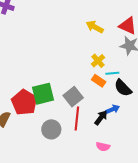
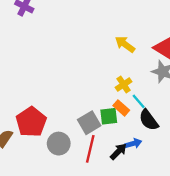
cyan line: (112, 73) -> (139, 101), turned 48
green square: (43, 94) -> (109, 116), moved, size x0.7
gray circle: (51, 129) -> (59, 144), moved

